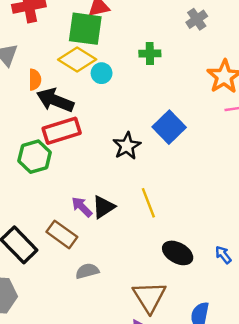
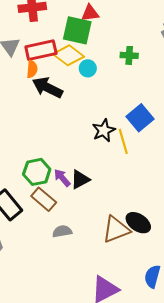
red rectangle: (62, 131) -> (41, 50), moved
green hexagon: (35, 157) -> (37, 172), moved
yellow line: (148, 203) -> (123, 141), moved
brown triangle: (149, 297) -> (116, 229), moved, turned 36

